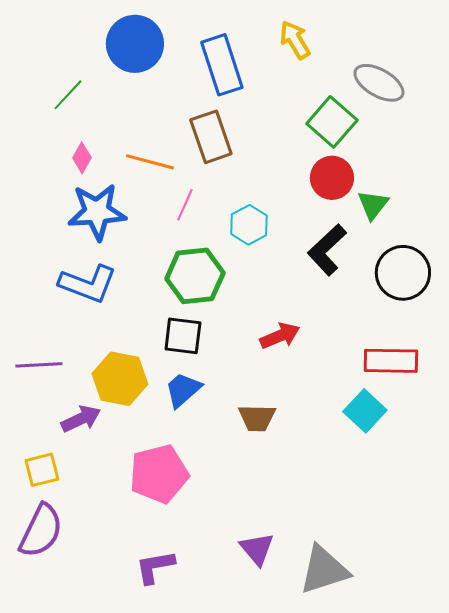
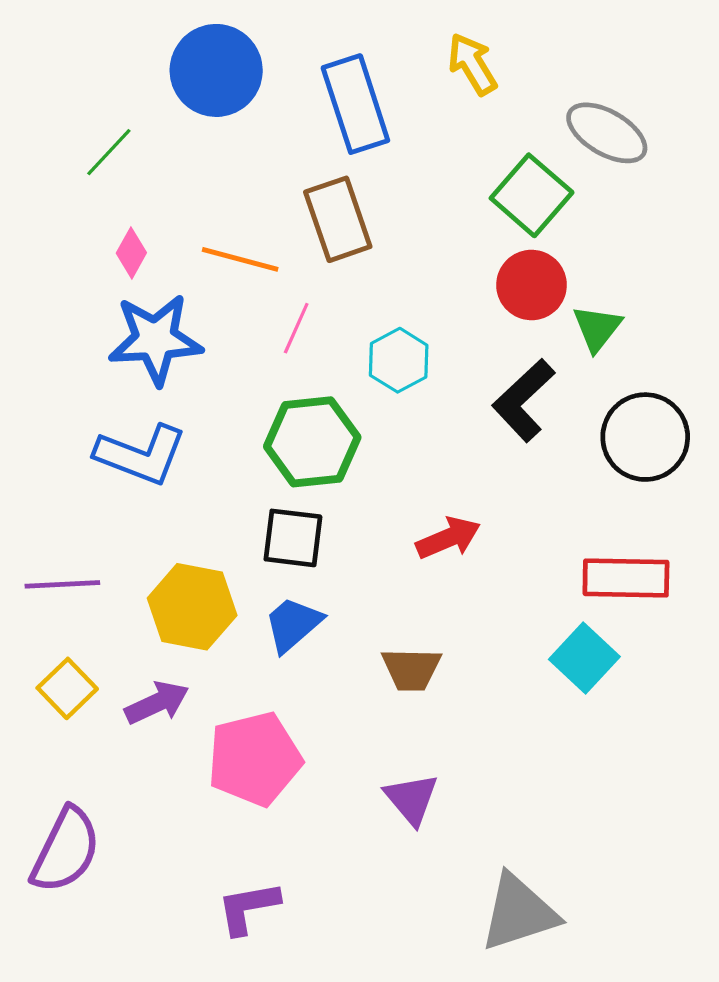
purple arrow: (81, 419) -> (157, 703), moved
yellow square: (42, 470) -> (67, 688), moved, turned -30
purple triangle: (257, 549) -> (411, 799), moved

